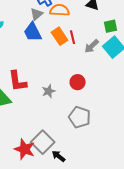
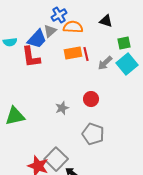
blue trapezoid: (33, 32) -> (37, 39), moved, turned -110
orange rectangle: (60, 36) -> (73, 53), turned -66
red L-shape: (18, 81) -> (31, 57), moved

